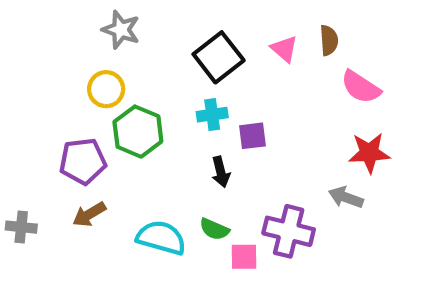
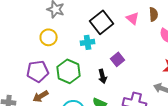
cyan cross: (212, 115) -> (88, 42), moved
green hexagon: (138, 132) -> (69, 71), moved
purple square: (253, 136) -> (118, 59), turned -32

